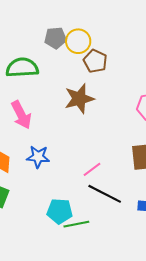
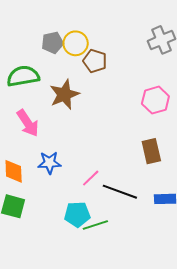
brown star: (79, 99) -> (64, 94), moved
pink line: (92, 169) -> (91, 178), moved

